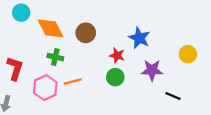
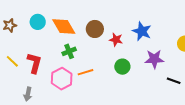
cyan circle: (21, 13) -> (38, 22), moved
red star: (117, 55) -> (116, 40), moved
green cross: (55, 57) -> (69, 51), turned -32

